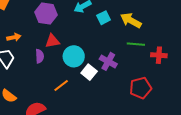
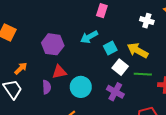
orange arrow: (14, 37) -> (21, 68), turned -32
white square: (89, 72) -> (120, 67), moved

